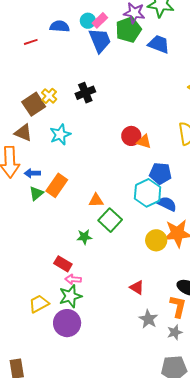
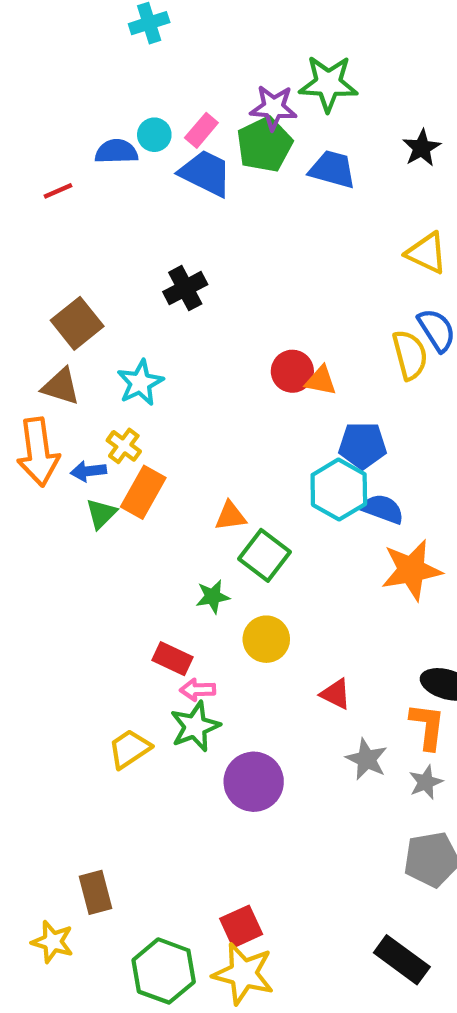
cyan circle: (88, 21) -> (154, 135), moved
blue trapezoid: (100, 40) -> (206, 173), turned -36
yellow cross: (49, 96) -> (124, 446), moved
yellow circle: (156, 240) -> (266, 639), moved
purple circle: (67, 323) -> (254, 782), moved

